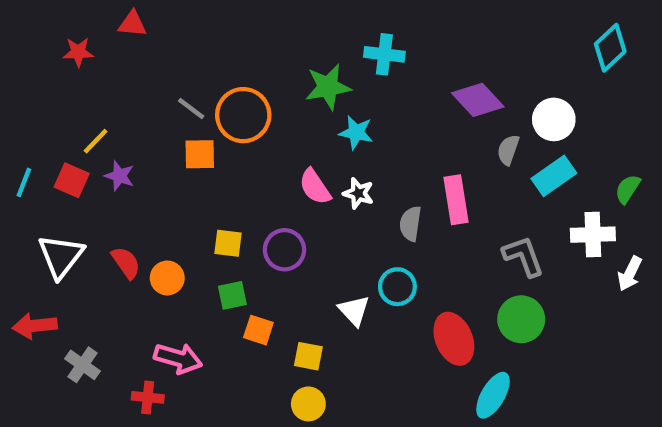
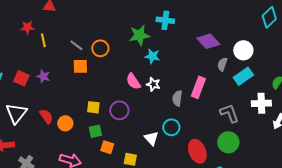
red star: (78, 52) -> (27, 27), moved
orange circle: (243, 115) -> (100, 48), size x0.7
yellow line: (96, 141) -> (43, 40), moved, turned -56
pink rectangle: (456, 200) -> (198, 87), turned 30

